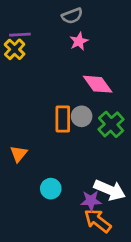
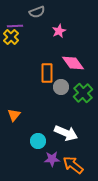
gray semicircle: (72, 16) -> (37, 12), moved
orange rectangle: (63, 119) -> (47, 73), moved
white arrow: (110, 190) -> (66, 133), moved
purple star: (91, 201) -> (52, 159), moved

